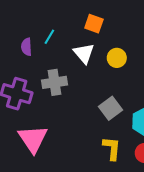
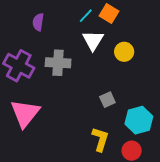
cyan line: (49, 37) -> (86, 16), moved
gray square: (110, 108) -> (107, 100), size x0.7

